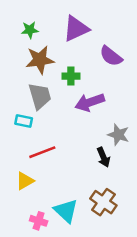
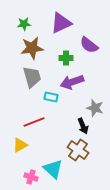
green cross: (71, 76) -> (66, 58), moved
cyan rectangle: (24, 121) -> (51, 97), moved
brown cross: (103, 202) -> (78, 150), moved

